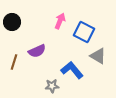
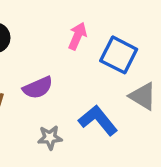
gray star: (52, 86) -> (50, 138), moved

